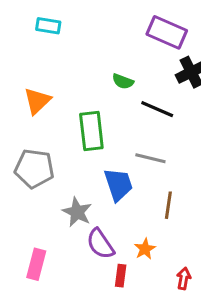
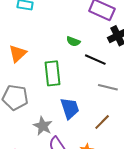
gray line: (150, 158) -> (108, 87), moved
brown line: (168, 205) -> (102, 122), turned 36

